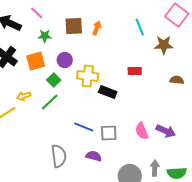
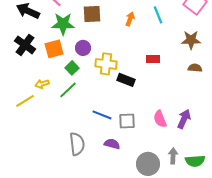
orange arrow: (97, 28) -> (130, 19), moved
green star: (45, 36) -> (63, 24), size x1.6
brown star: (164, 45) -> (191, 40), moved
purple arrow: (166, 131) -> (184, 119), turned -90

